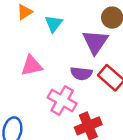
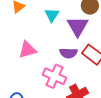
cyan triangle: (54, 24) -> (52, 15), moved

